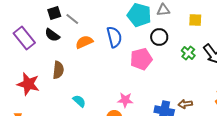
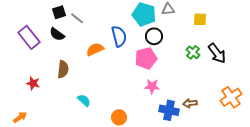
black circle: (159, 37) -> (154, 36), moved
orange semicircle: (84, 42) -> (95, 49), moved
red star: (28, 84) -> (33, 83), size x0.6
pink star: (125, 100) -> (152, 86), moved

